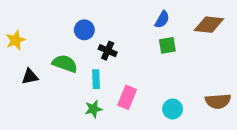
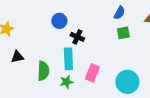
green semicircle: (65, 64) -> (43, 71), moved, turned 72
cyan rectangle: (96, 79) -> (68, 59), size x1.5
cyan circle: (173, 109) -> (127, 82), size x1.5

